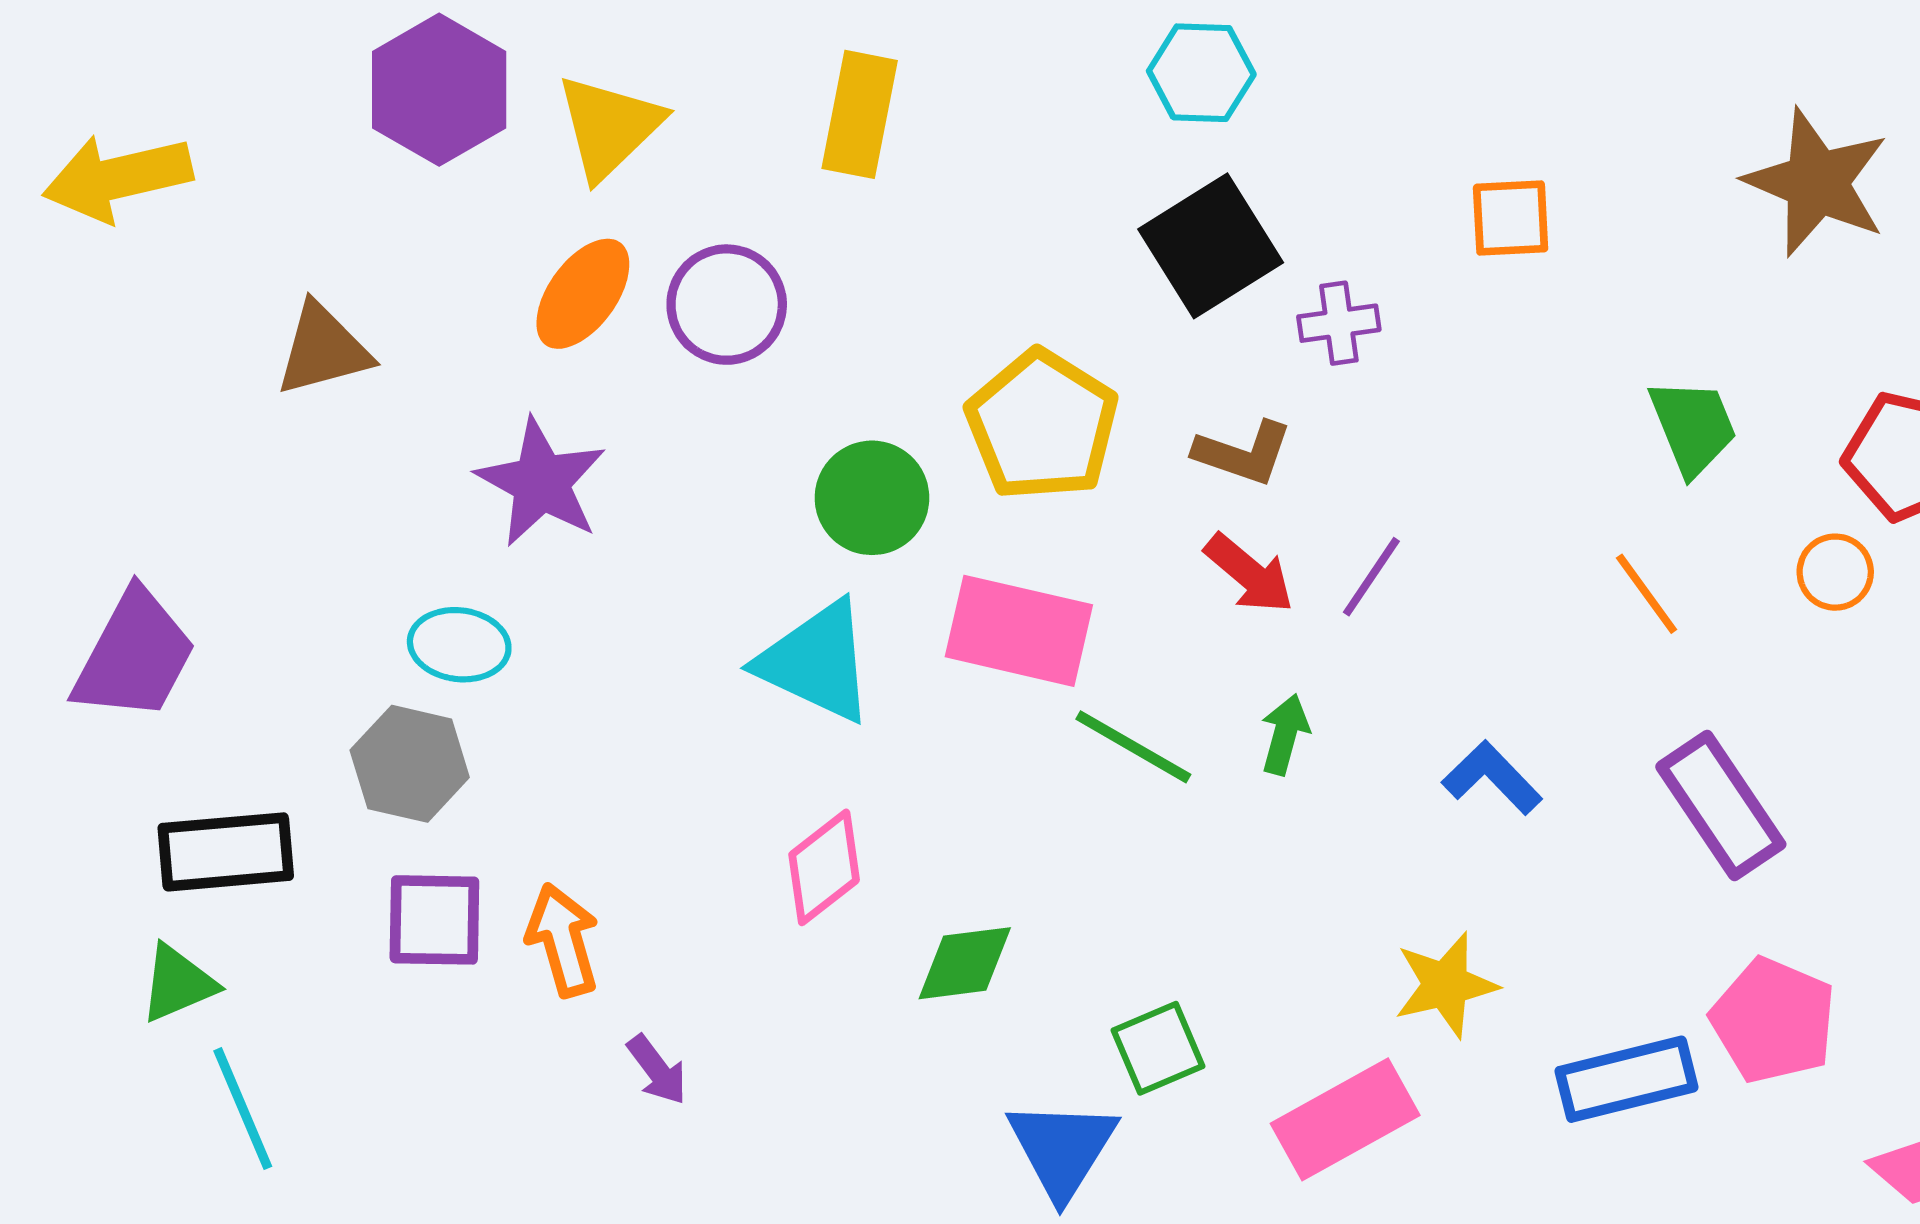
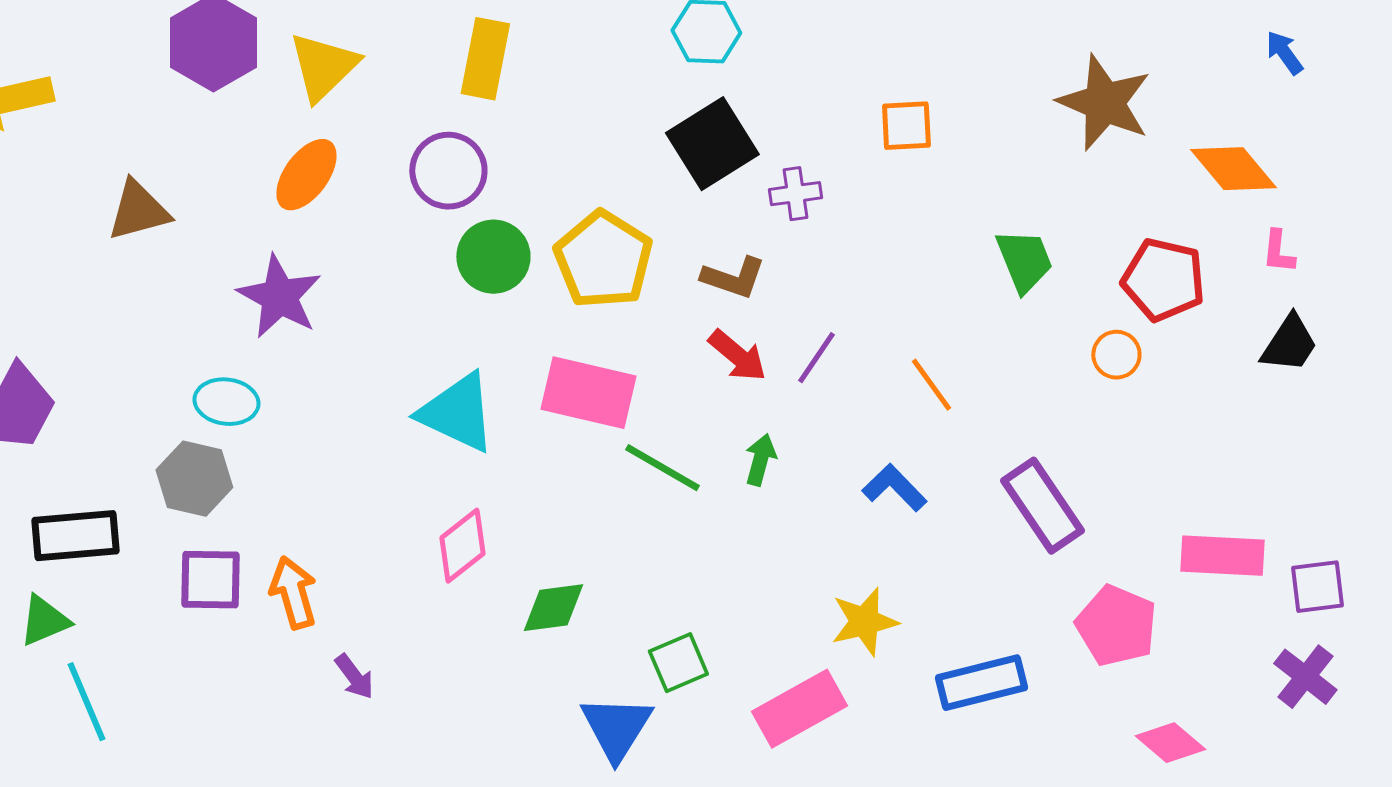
purple circle: (727, 305) -> (448, 171), moved
green circle: (872, 498) -> (493, 257), moved
orange line: (1647, 594) -> (931, 385), moved
pink pentagon: (1773, 1020) -> (1116, 626), moved

